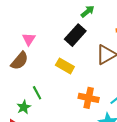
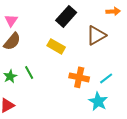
pink triangle: (29, 39) -> (11, 20), moved
green star: (24, 107) -> (10, 76), moved

